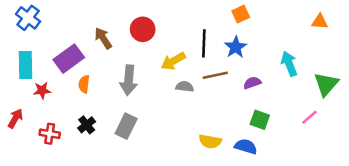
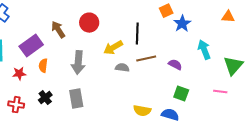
blue star: (236, 47) -> (182, 24), moved
purple semicircle: (252, 83) -> (175, 65), turned 48
red star: (42, 90) -> (19, 74), moved
pink line: (310, 117) -> (220, 92), turned 48
gray rectangle: (126, 126) -> (76, 99), turned -36

